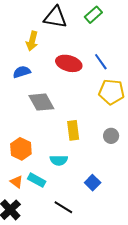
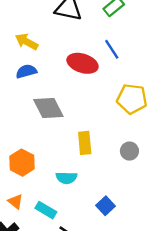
yellow arrow: (32, 41) -> (27, 42), moved, turned 102
blue line: (101, 62) -> (112, 49), moved
cyan rectangle: (37, 180) -> (46, 210), moved

